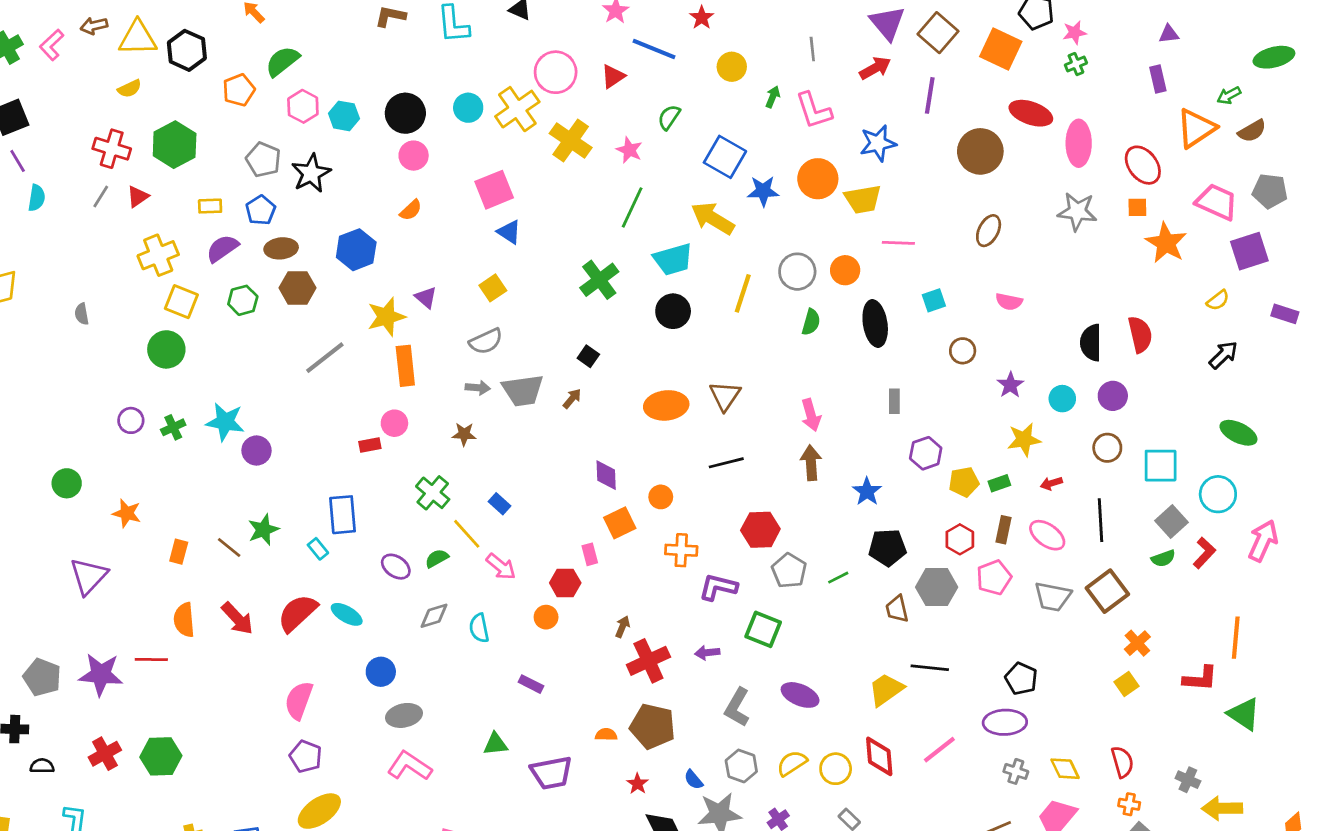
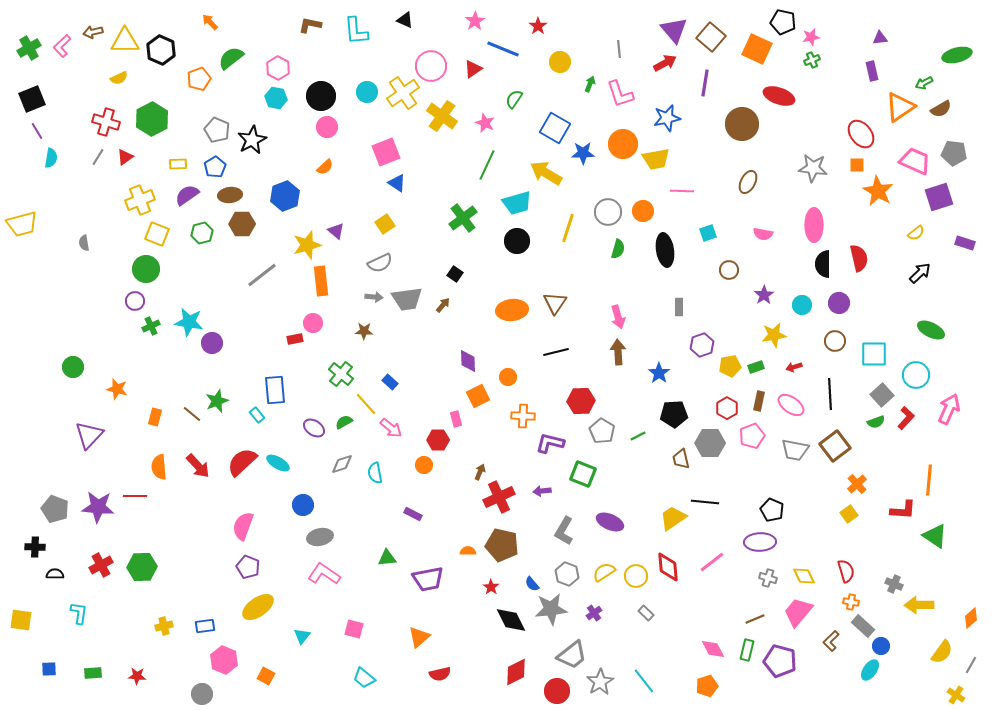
pink hexagon: (303, 106) -> (278, 68), moved
pink ellipse: (1079, 143) -> (814, 225), moved
purple circle: (131, 420) -> (135, 301), moved

